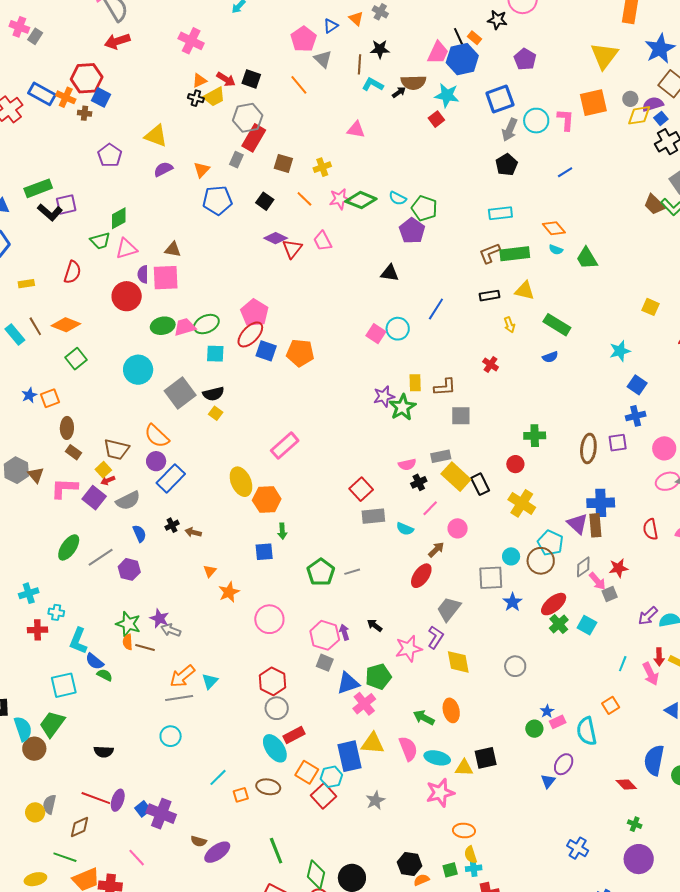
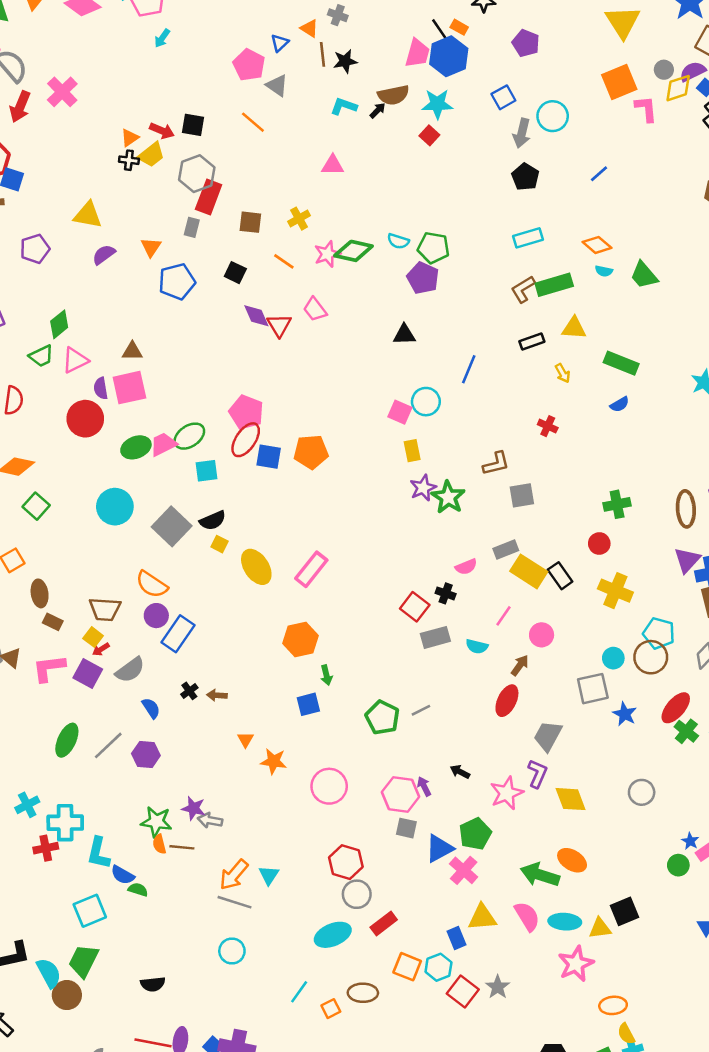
red arrow: (117, 41) -> (20, 107), turned -40
pink cross: (191, 41) -> (62, 92), moved, turned 30
brown line: (359, 64) -> (322, 54), moved
blue square: (500, 99) -> (503, 97), size x0.7
pink L-shape: (566, 120) -> (646, 109), moved
purple pentagon: (110, 155) -> (35, 249), turned 30
purple diamond: (276, 238) -> (256, 316), turned 50
yellow rectangle: (415, 383) -> (412, 451), moved
yellow ellipse: (241, 482) -> (256, 567), moved
black cross: (419, 482) -> (446, 593), moved, turned -35
purple triangle: (577, 524) -> (687, 560), moved, turned 40
orange star: (229, 592) -> (274, 761), turned -30
cyan cross: (56, 612) -> (65, 823), size x1.8
gray line: (179, 698) -> (234, 902), turned 36
orange ellipse: (451, 710) -> (572, 860), turned -35
green arrow: (424, 718) -> (540, 875), size x1.4
cyan ellipse: (275, 748) -> (333, 935), moved, turned -68
blue rectangle: (349, 756) -> (456, 938), size x0.6
red square: (324, 796) -> (463, 992), moved

